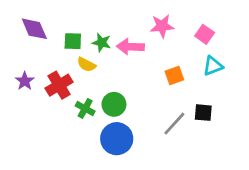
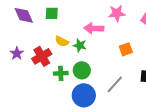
green square: (73, 41) -> (52, 13), moved
green star: (102, 43) -> (80, 45), moved
green cross: (85, 108) -> (61, 73), turned -32
gray line: (174, 124) -> (115, 84), moved

